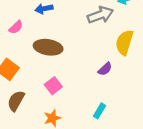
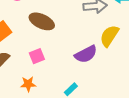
purple semicircle: (105, 69) -> (86, 54), size x1.6

